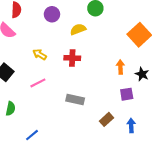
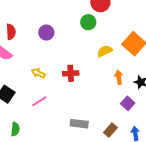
yellow semicircle: (78, 29) -> (105, 51), moved
purple square: (127, 94) -> (128, 103), turned -32
gray rectangle: (75, 100) -> (79, 124), moved

